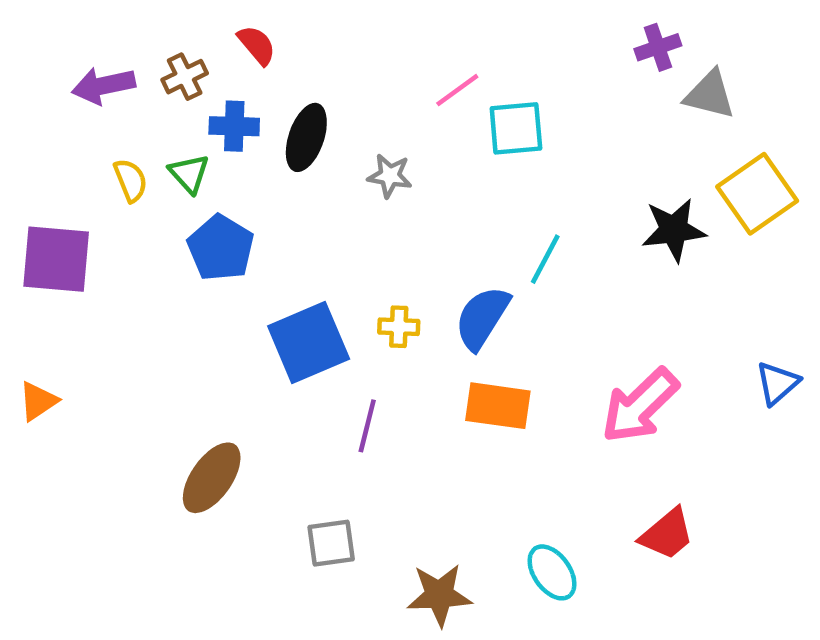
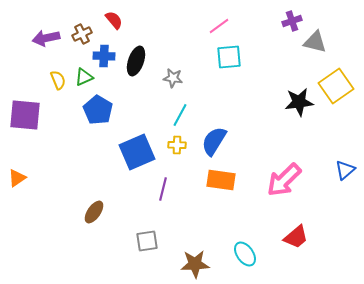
pink line: (457, 90) -> (219, 26), moved
green triangle: (189, 173) -> (84, 77), turned 48
cyan line: (545, 259) -> (180, 115), moved
brown ellipse: (212, 478) -> (94, 212), size x0.7

